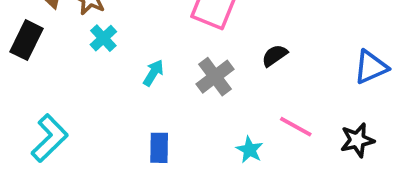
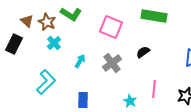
pink line: (296, 127) -> (154, 89), turned 66
cyan L-shape: (50, 138) -> (46, 82), moved

